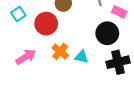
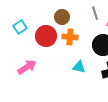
orange cross: (60, 51) -> (70, 37), moved, turned -35

